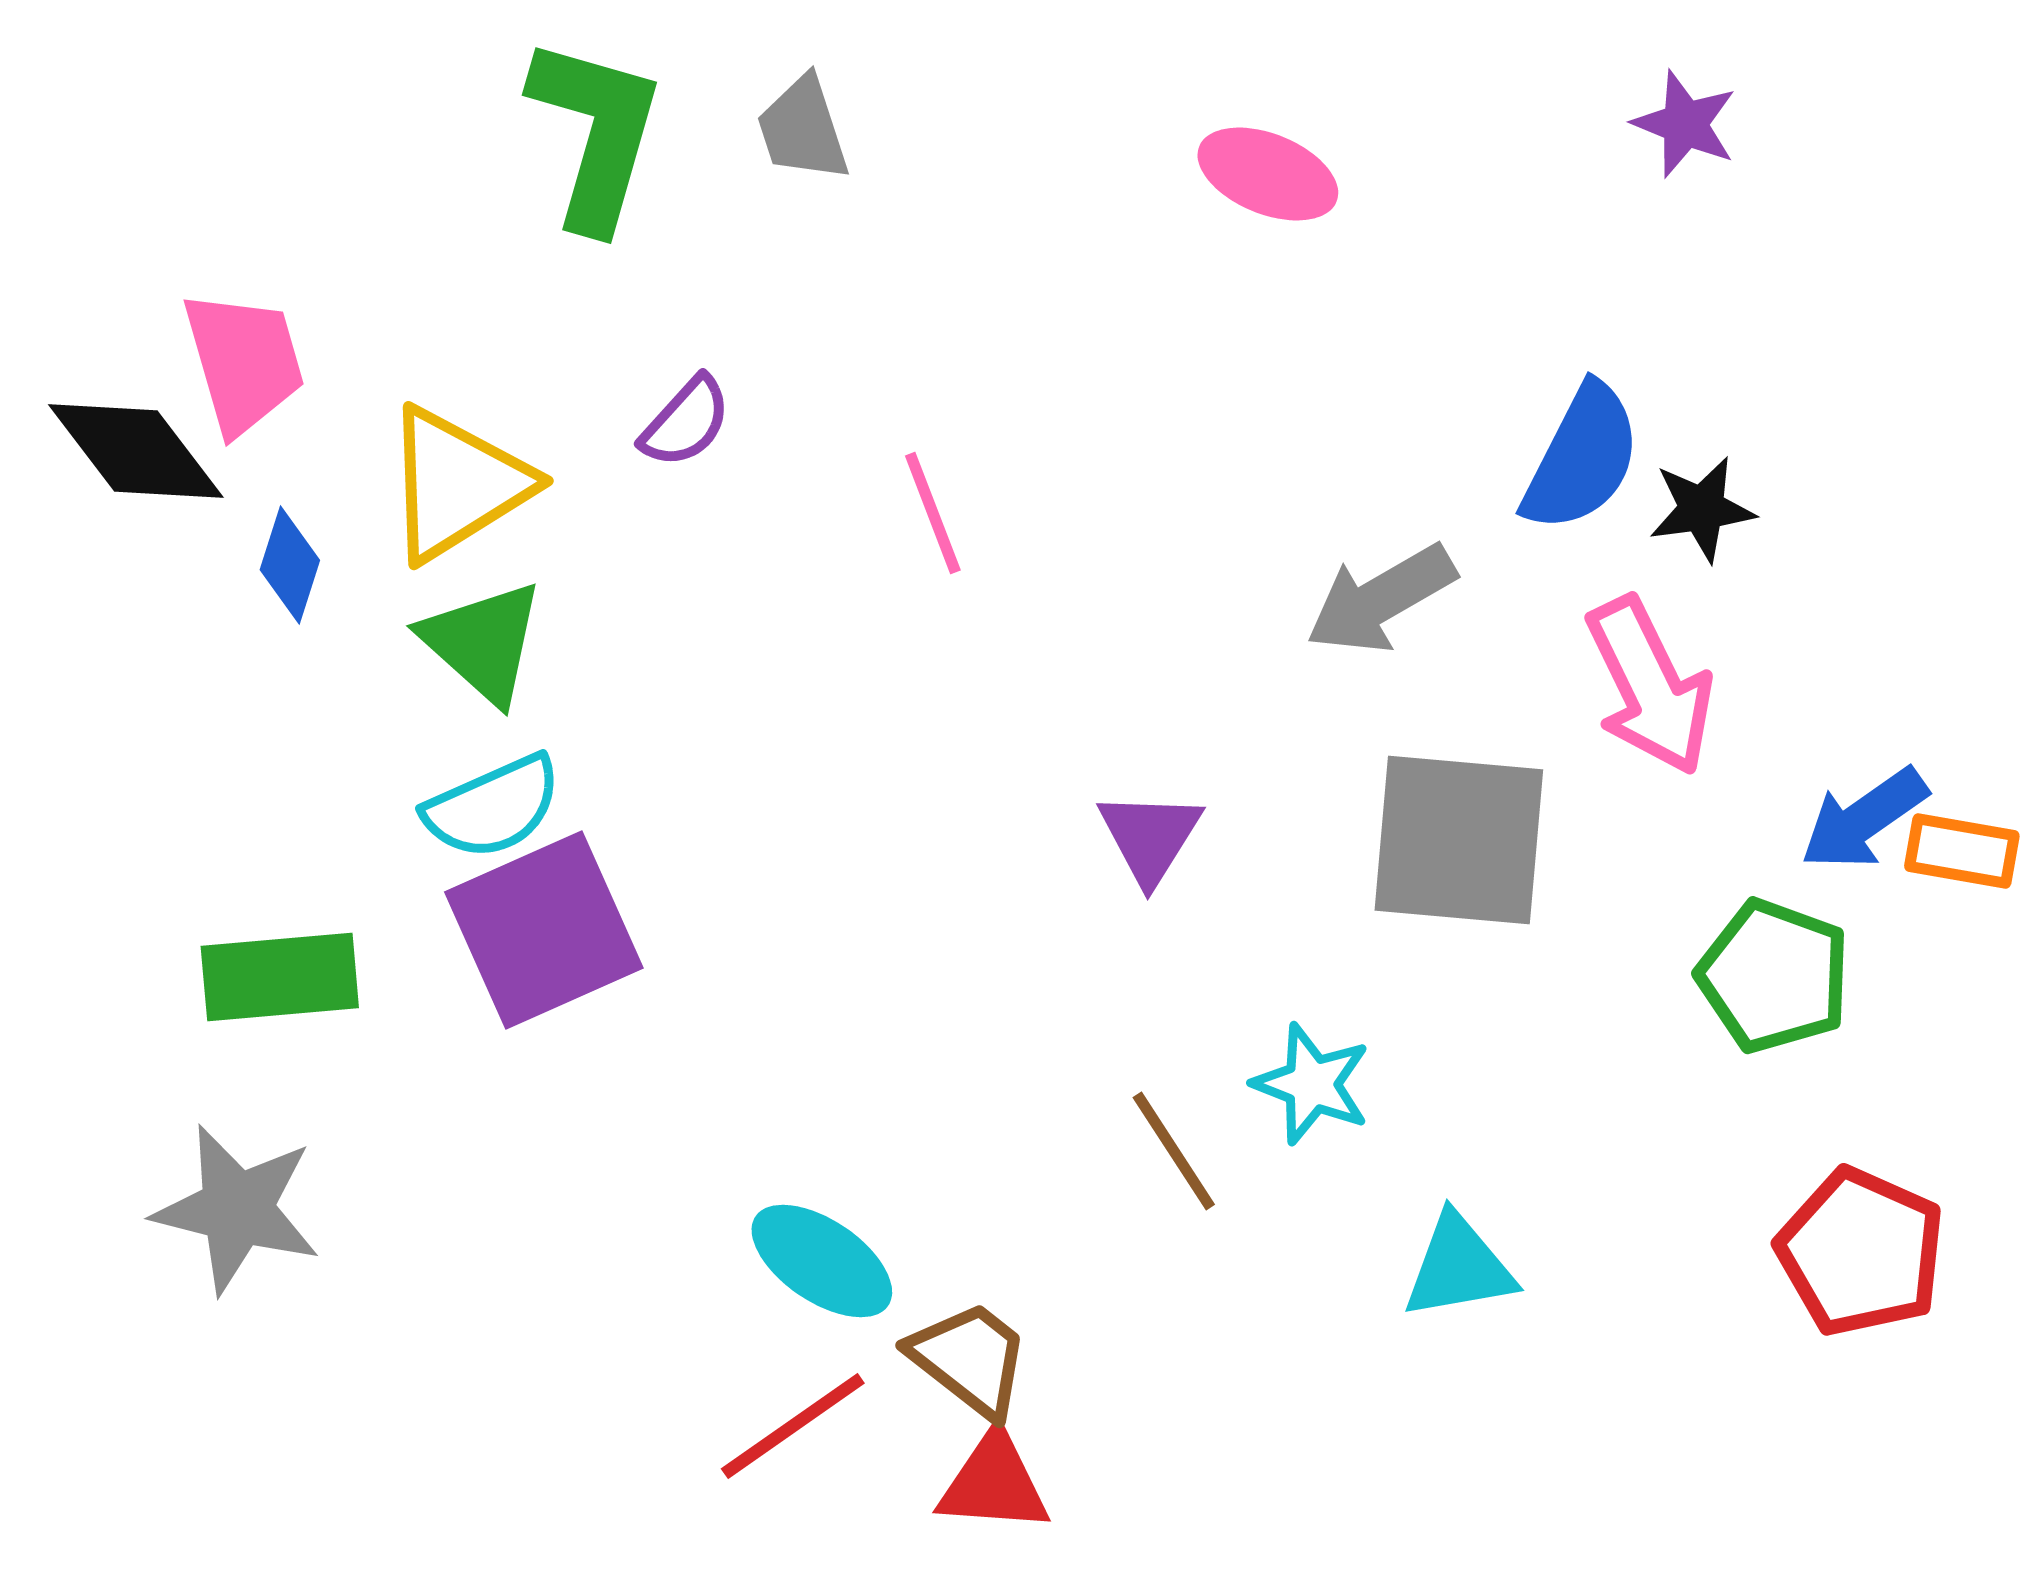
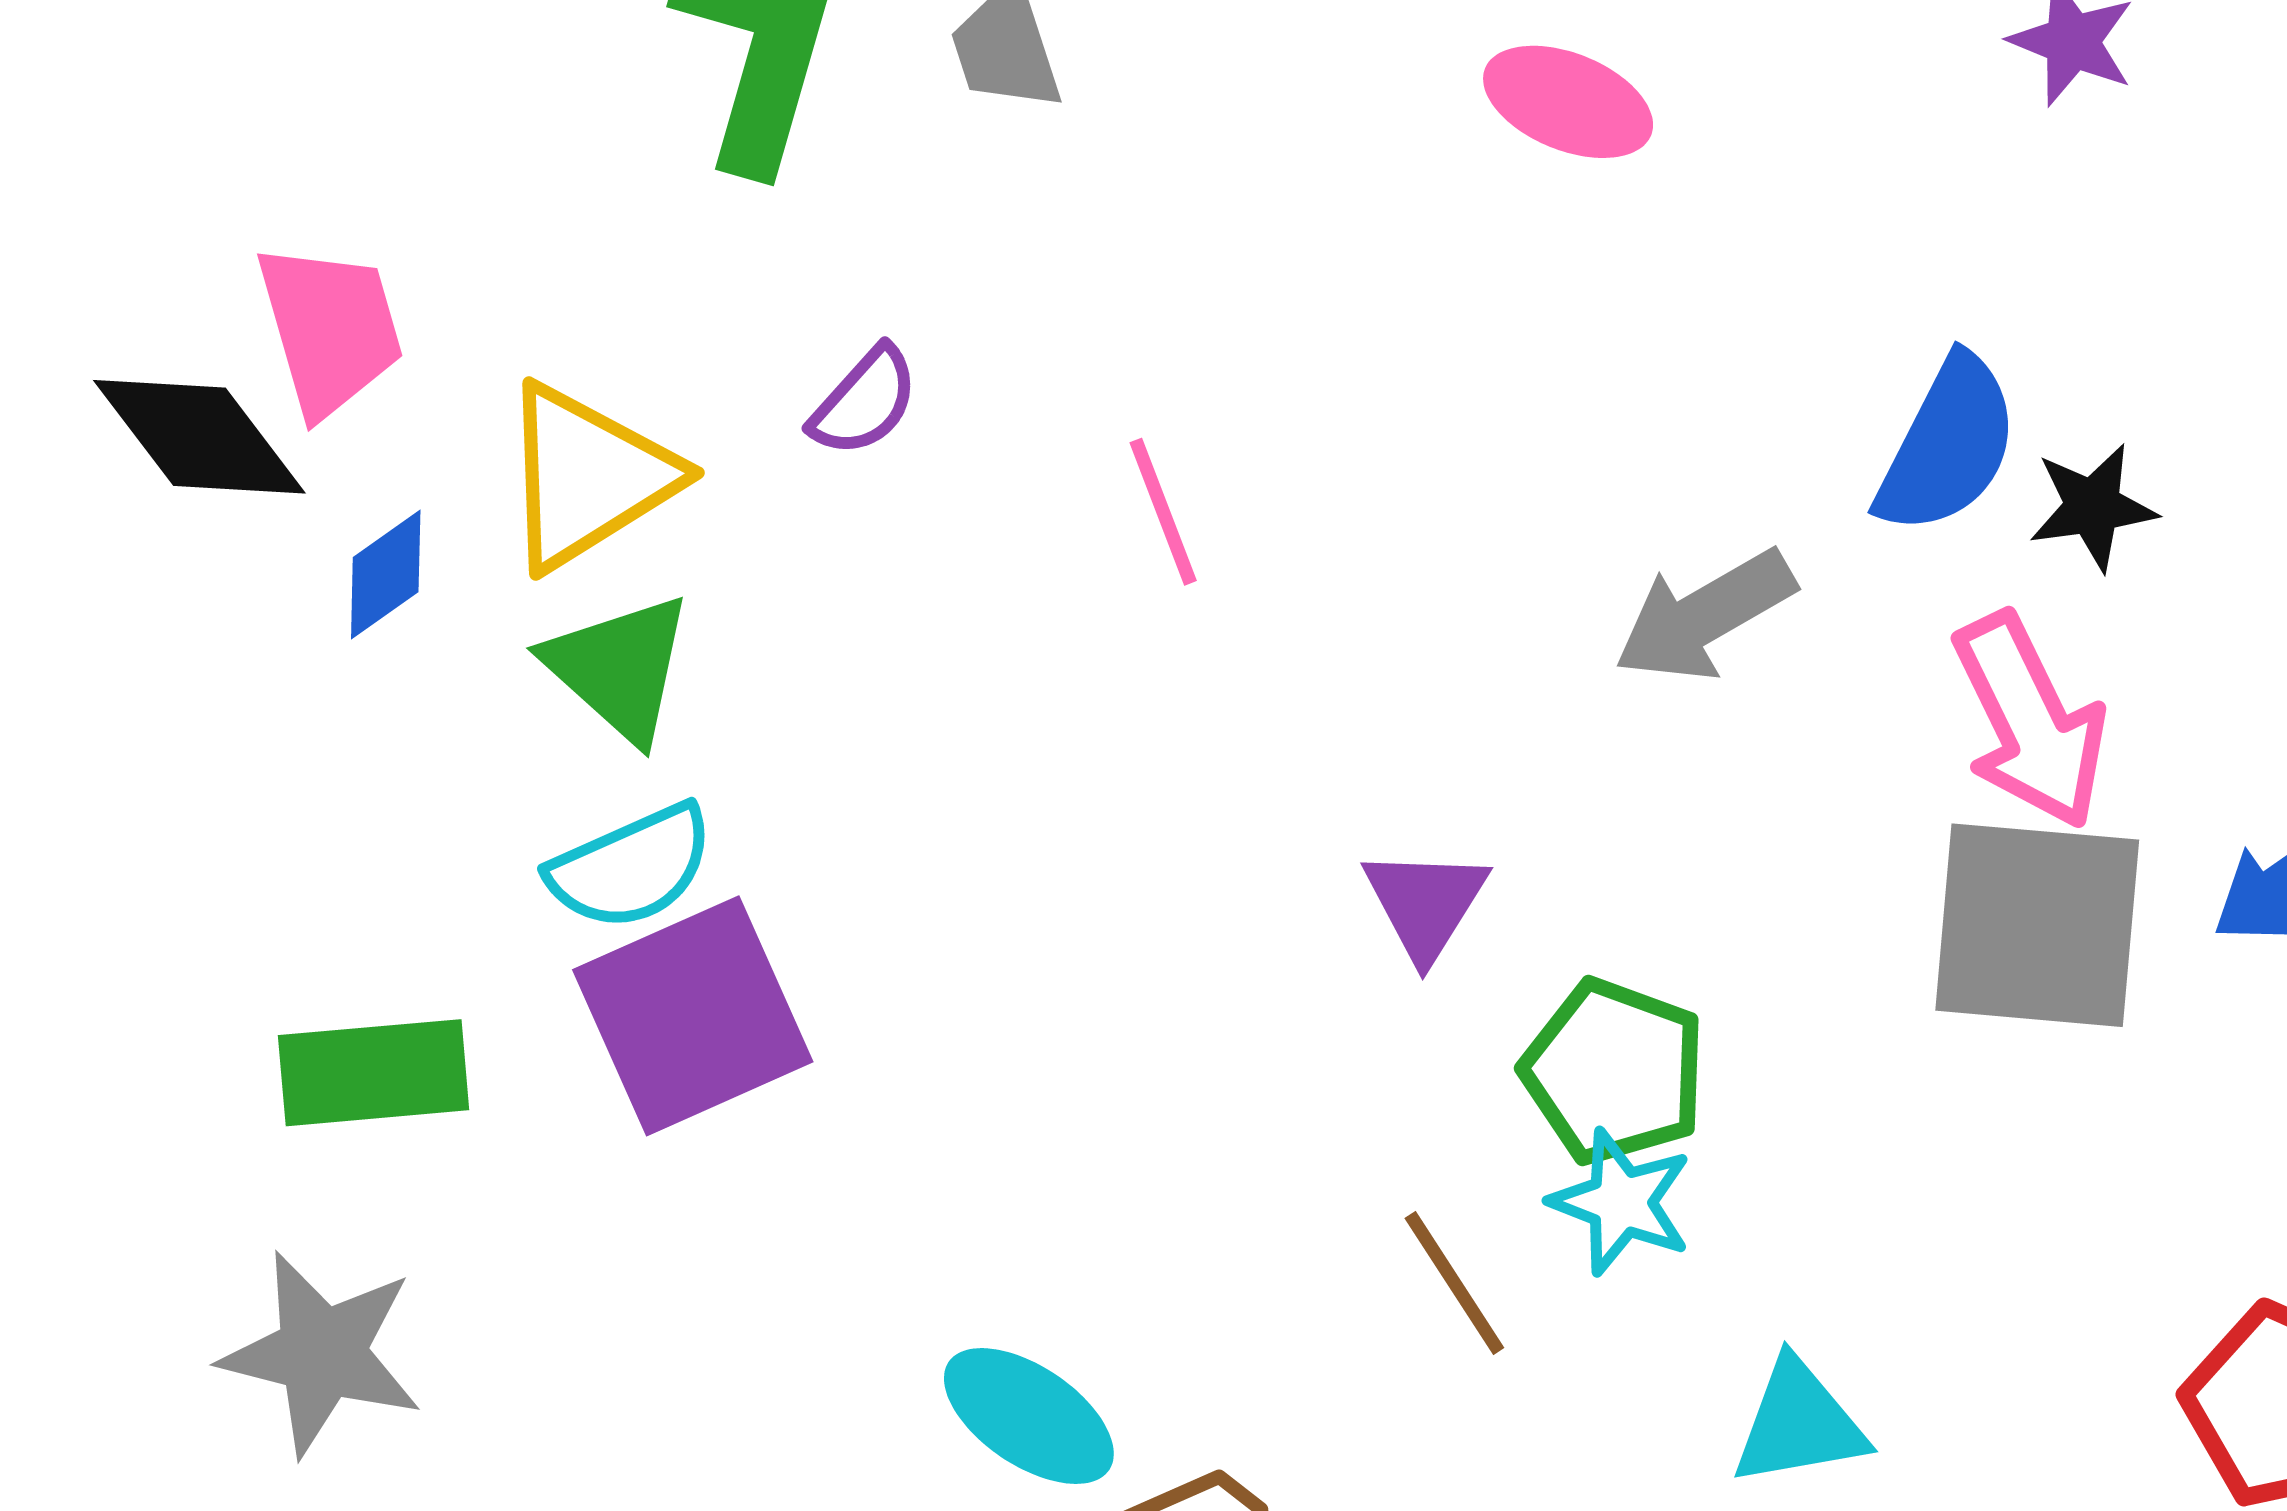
blue diamond: (290, 565) -> (386, 575), turned 37
gray square: (1459, 840) -> (2037, 925), moved
green pentagon: (1774, 976) -> (1614, 1071), moved

